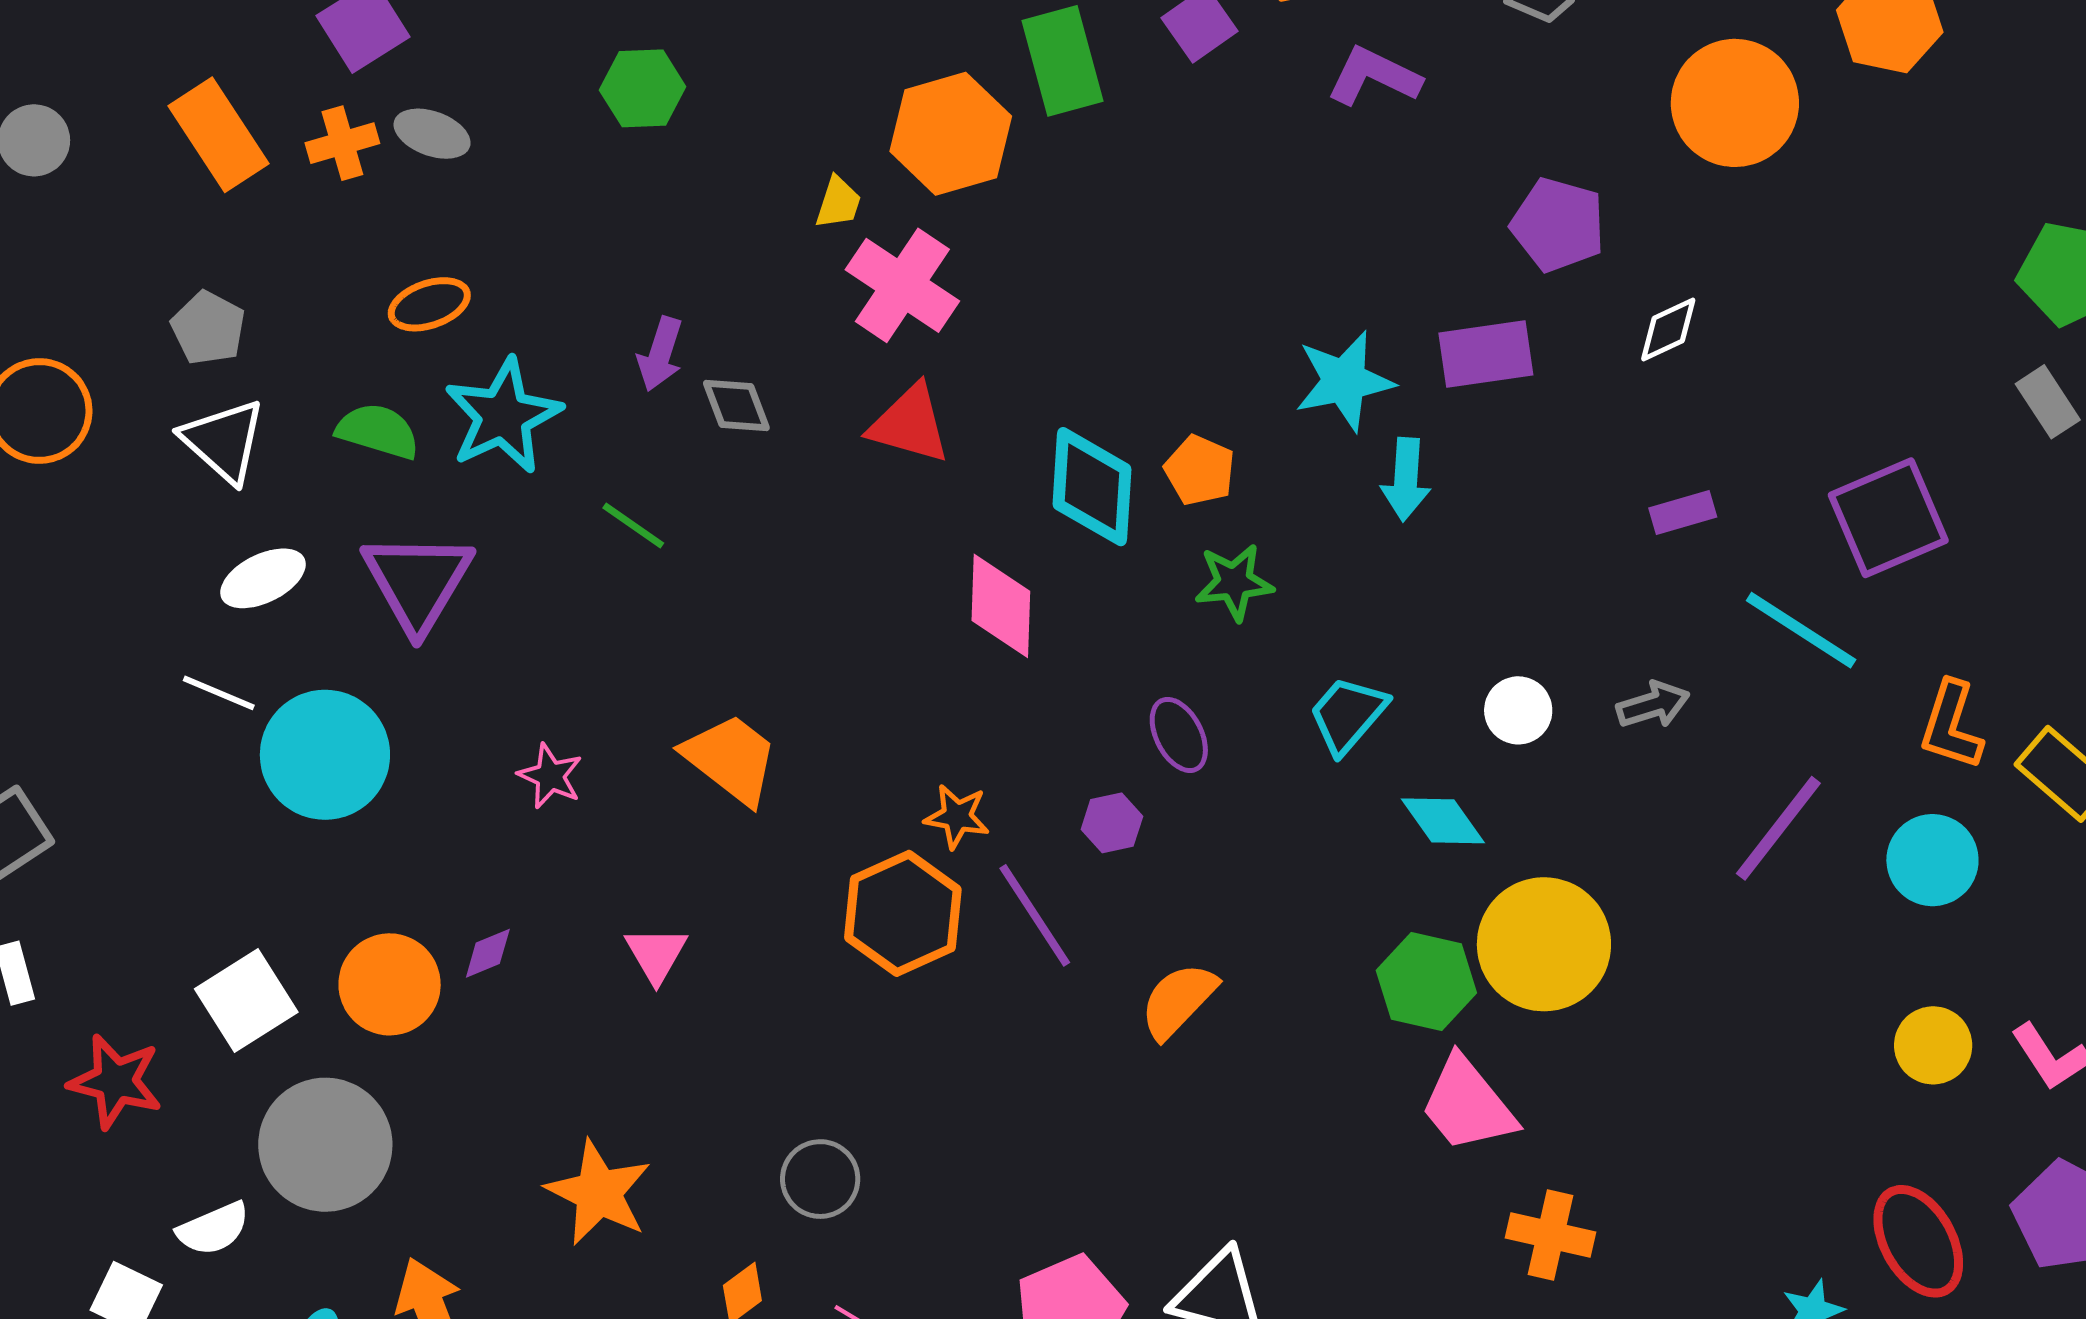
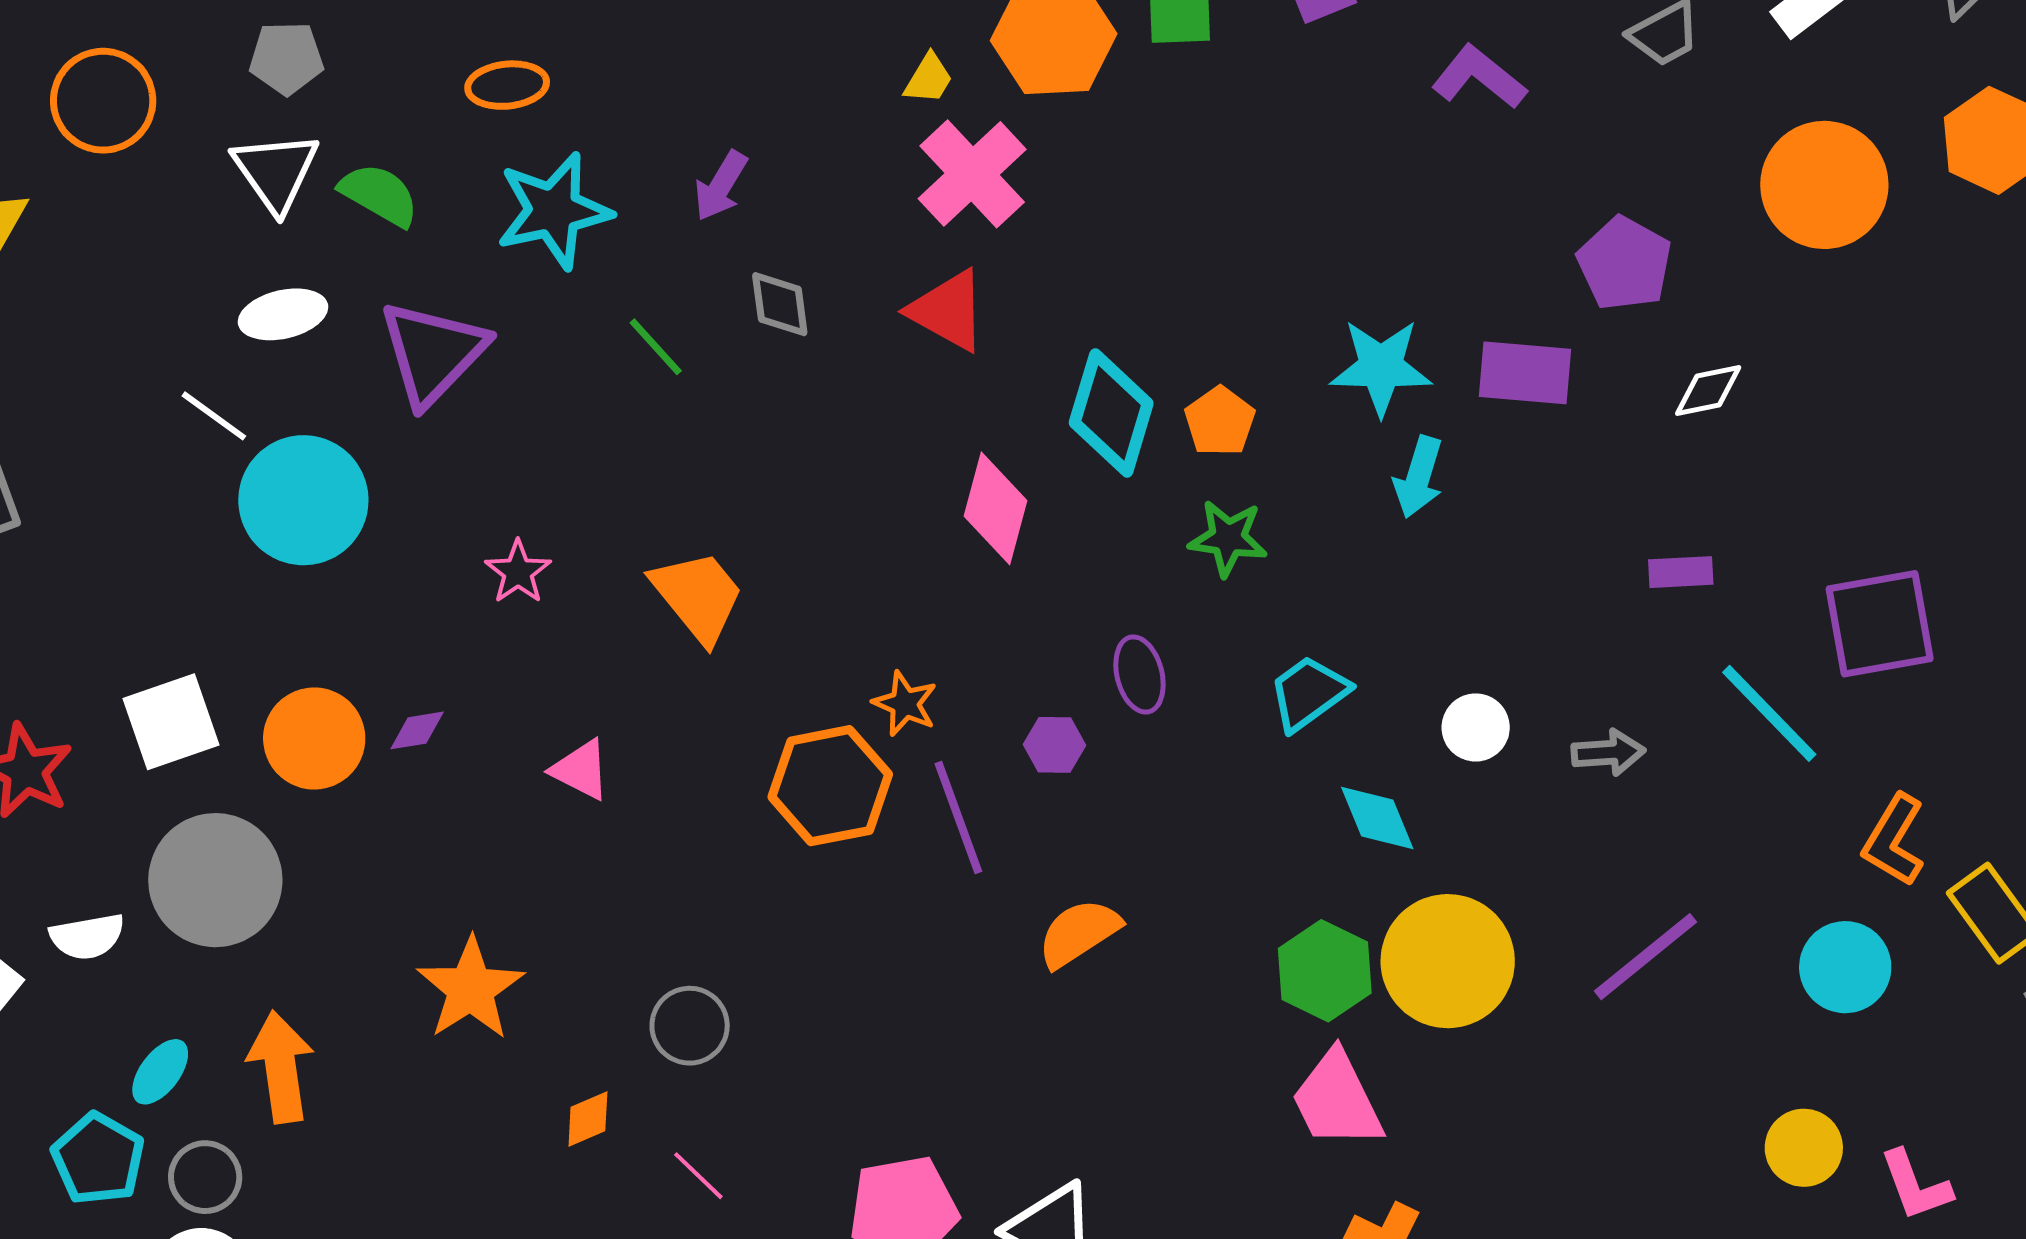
gray pentagon: (208, 328) -> (286, 58), turned 30
gray diamond: (736, 405) -> (780, 304), moved
green semicircle: (378, 431) -> (379, 195), moved
purple line: (1778, 828) -> (1645, 957), moved
pink triangle: (656, 954) -> (581, 770), turned -46

